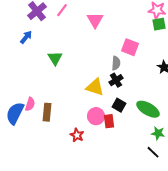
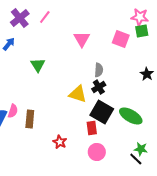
pink triangle: (95, 20) -> (82, 39), moved
pink square: (130, 47) -> (121, 39), moved
black square: (119, 105) -> (102, 112), size x1.6
pink circle: (96, 116) -> (97, 152), moved
green star: (158, 133) -> (141, 149), moved

